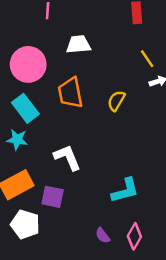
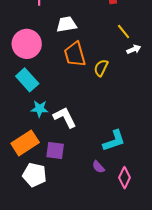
orange trapezoid: (70, 93) -> (75, 54), moved
cyan star: (17, 140) -> (40, 109), moved
purple semicircle: (103, 236) -> (98, 167), moved

